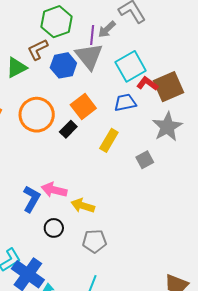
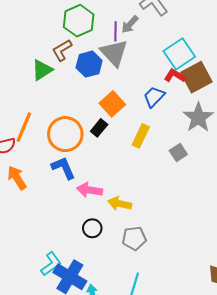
cyan square: (131, 66) -> (179, 54), moved
blue trapezoid: (125, 103) -> (154, 97), turned -30
orange circle: (37, 115) -> (65, 134), moved
blue L-shape: (31, 199) -> (63, 168), moved, turned -48

